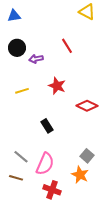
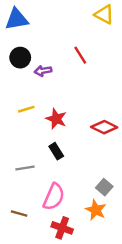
blue triangle: (14, 16) -> (17, 19), size x1.5
red star: (57, 86) -> (56, 119), moved
gray line: (21, 157) -> (25, 168), moved, turned -49

